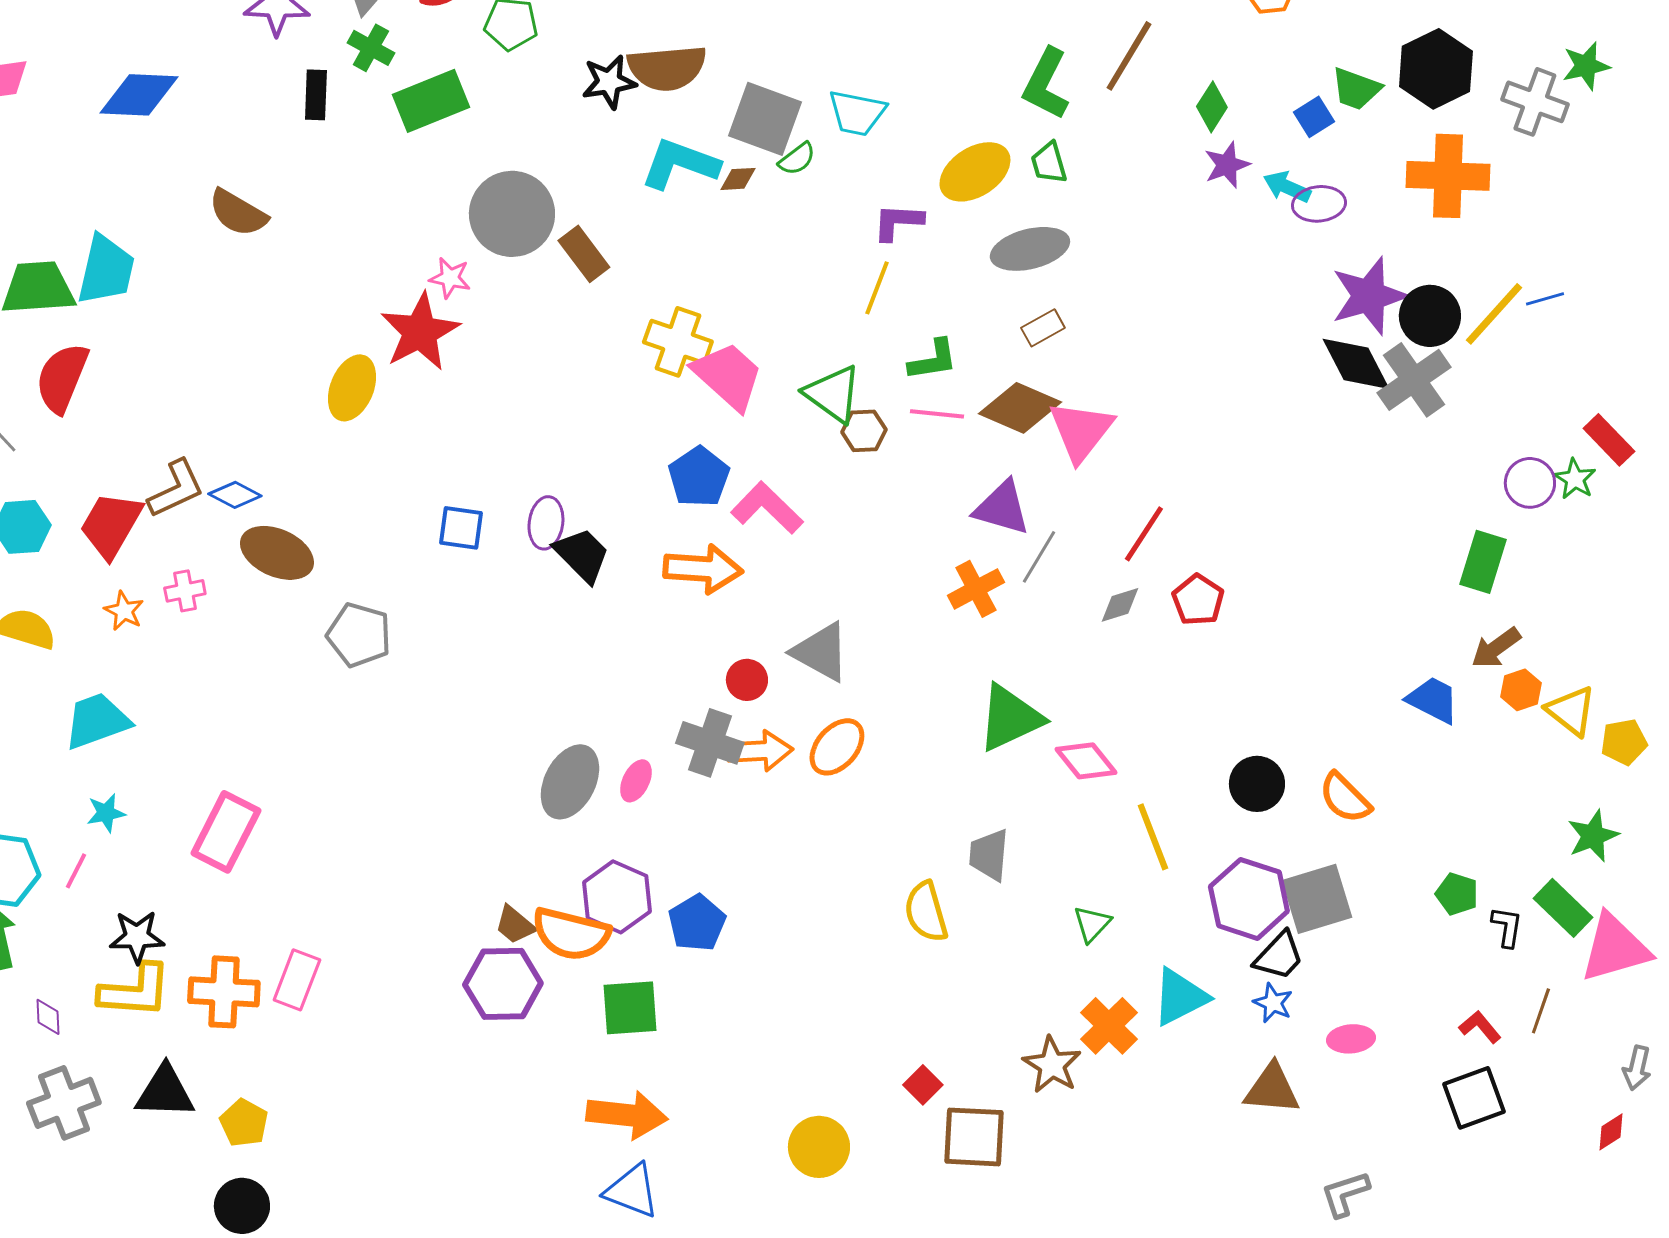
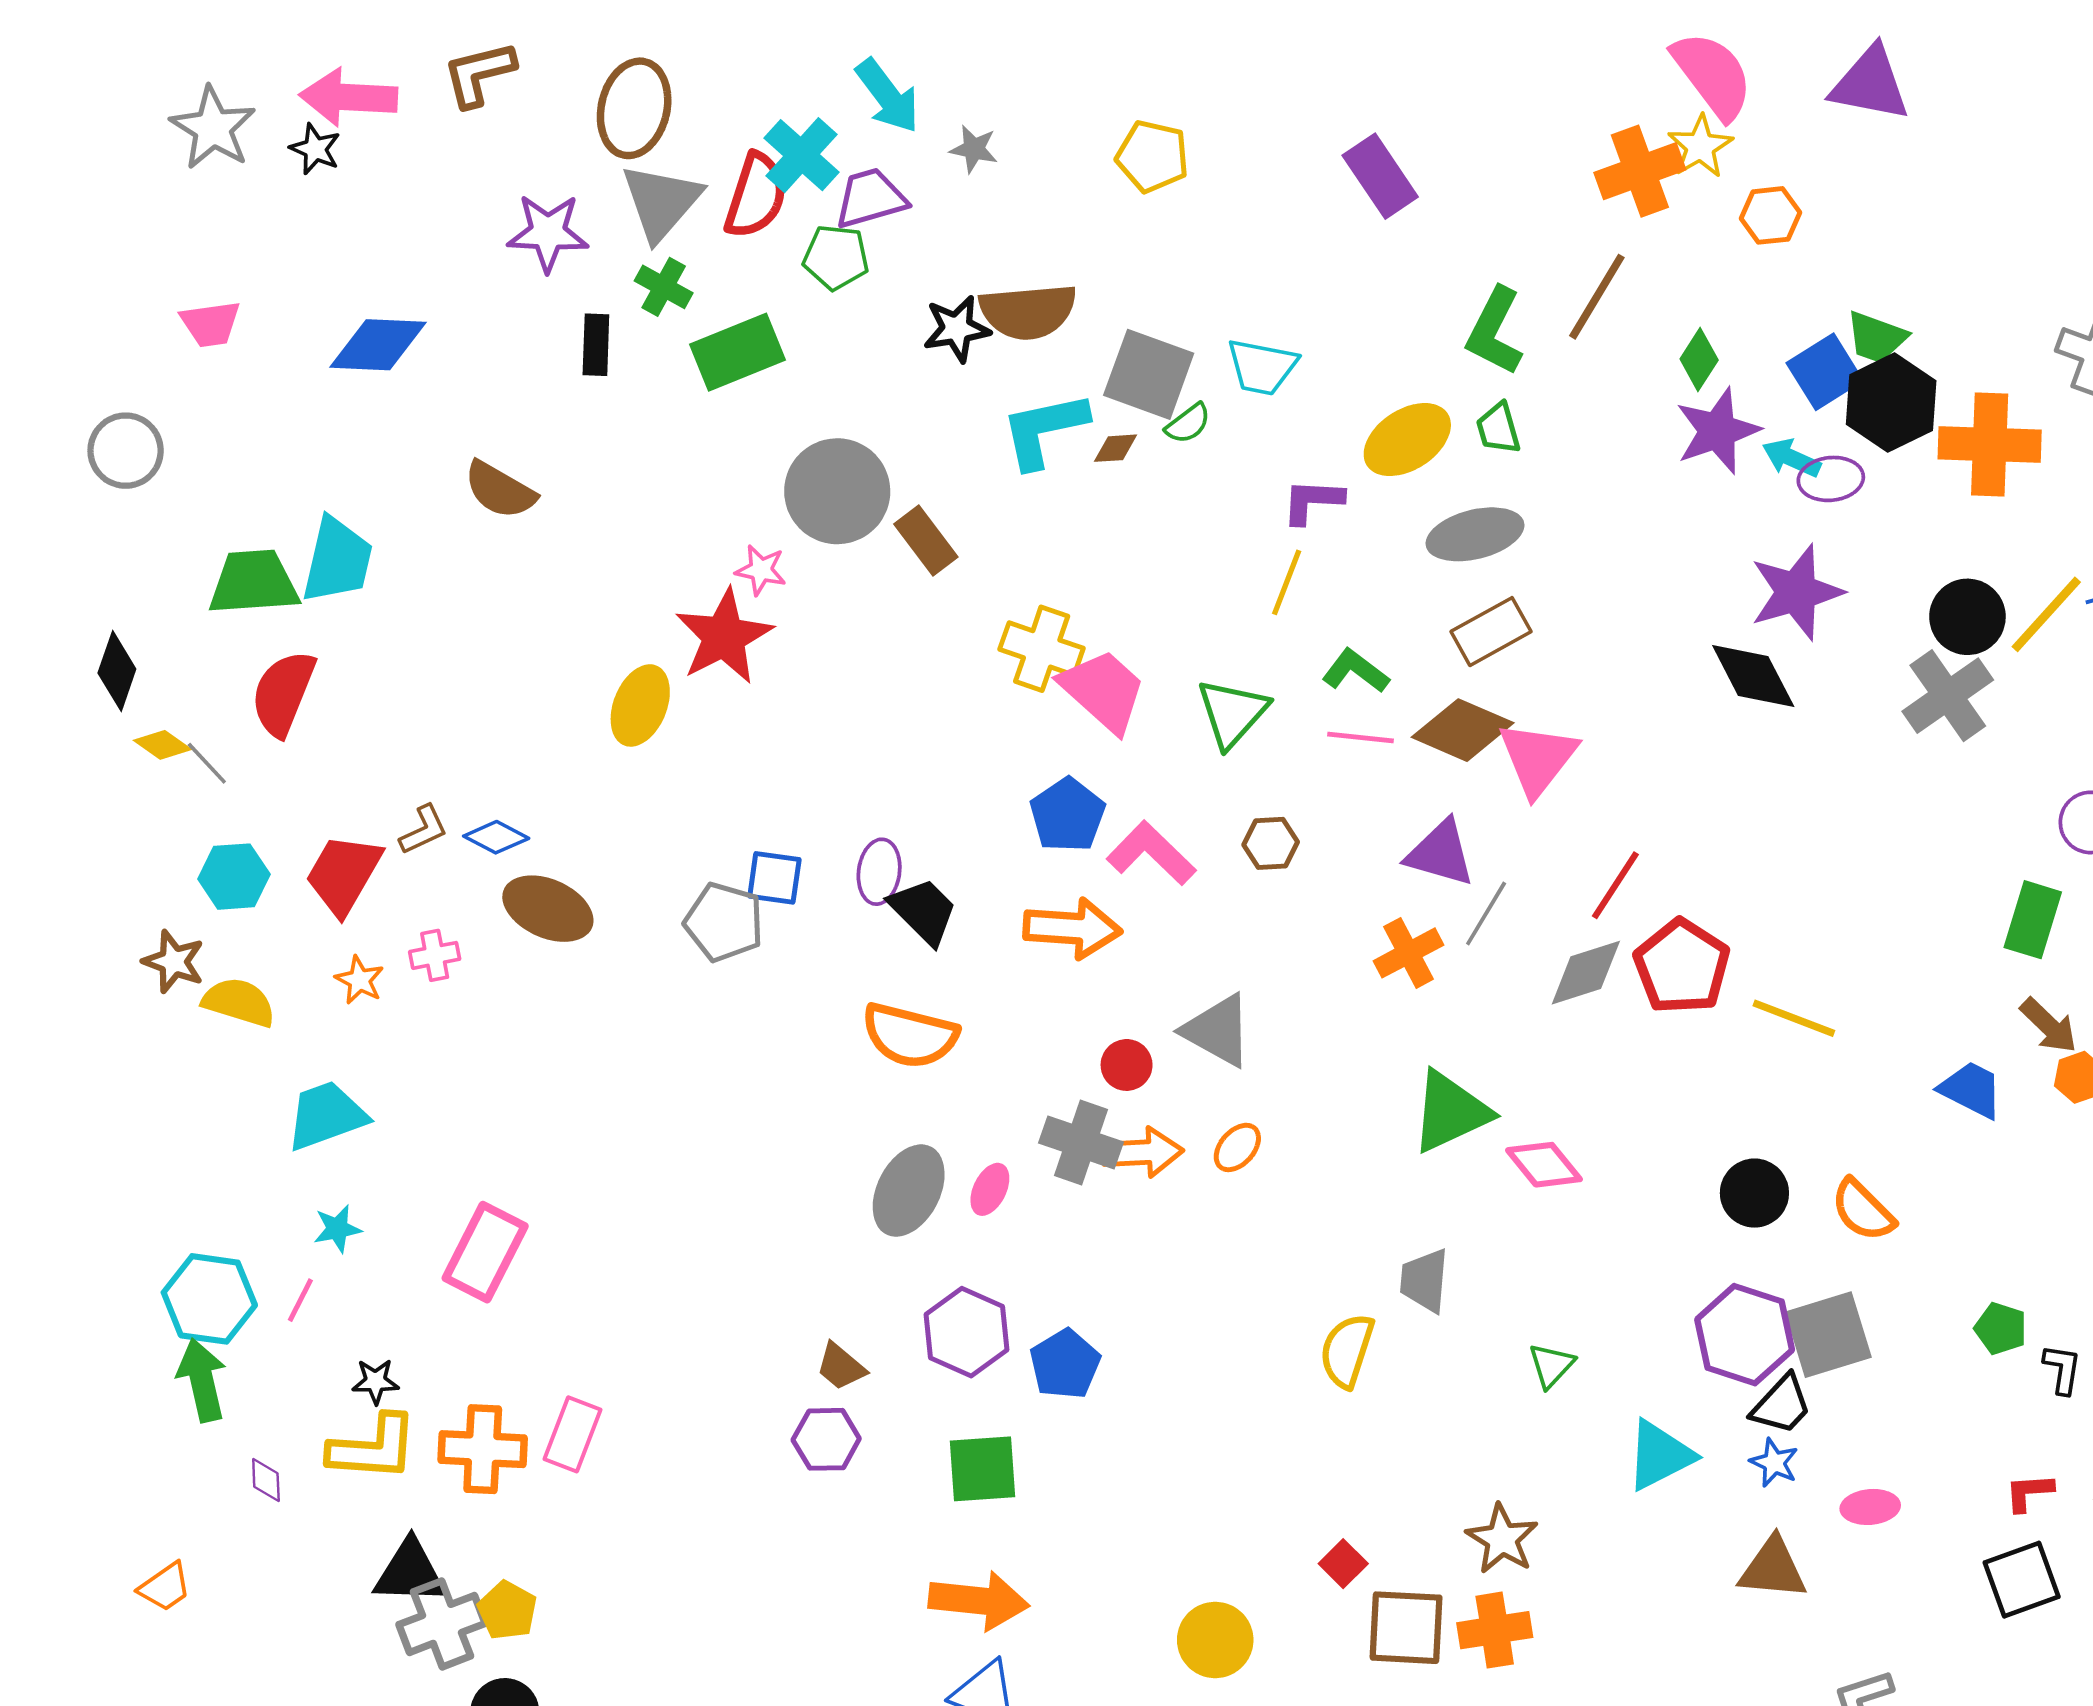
black hexagon: (1436, 69) -> (1891, 403), moved
blue square: (1314, 117) -> (1825, 372), size x1.5
cyan L-shape: (680, 164) -> (1044, 430), turned -32
purple star: (1227, 165) -> (1718, 431), size x1.5
purple star: (1369, 296) -> (1796, 592), moved
brown rectangle: (1043, 328) -> (1491, 632), size x1.5
green L-shape: (933, 360) -> (1356, 671), turned -134
black diamond: (1356, 364) -> (1753, 676), moved
green triangle: (833, 394) -> (1232, 713), turned 36
brown hexagon: (864, 431) -> (1271, 843), moved
brown L-shape: (176, 489) -> (424, 830), size x0.7
red pentagon: (1198, 600) -> (1682, 966), size x1.5
gray diamond: (1120, 605) -> (1586, 973), size x1.5
gray pentagon: (359, 635) -> (724, 922), moved
brown arrow: (1496, 648) -> (2049, 1026), turned -100
orange ellipse: (837, 747) -> (1237, 1147), size x0.7
yellow line: (1153, 837) -> (1794, 1018), moved, turned -48
yellow semicircle: (926, 912) -> (1347, 1351), turned 34
orange semicircle: (571, 934) -> (910, 1035), moved
black star: (137, 937) -> (376, 1381), size x0.7
purple hexagon: (503, 984) -> (826, 1439), size x0.7
orange cross: (1109, 1026) -> (1495, 1630), moved, turned 36
red L-shape: (1480, 1027) -> (2029, 1492), turned -54
gray cross: (64, 1103) -> (442, 1624), moved

